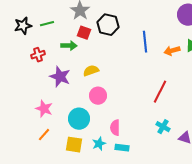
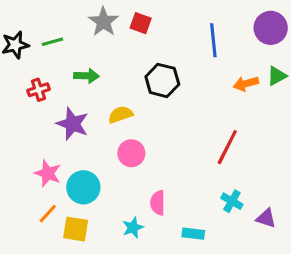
black hexagon: (108, 25) -> (162, 80), moved
red square: (84, 33) -> (141, 23), moved
blue line: (145, 42) -> (213, 40), moved
cyan circle: (79, 119) -> (83, 187), moved
yellow square: (74, 145) -> (76, 229), moved
cyan rectangle: (122, 148) -> (193, 234), moved

